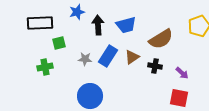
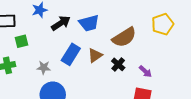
black arrow: (98, 25) -> (61, 23), turned 60
gray star: (85, 59) -> (44, 67), moved
black cross: (155, 66) -> (118, 64), turned 32

